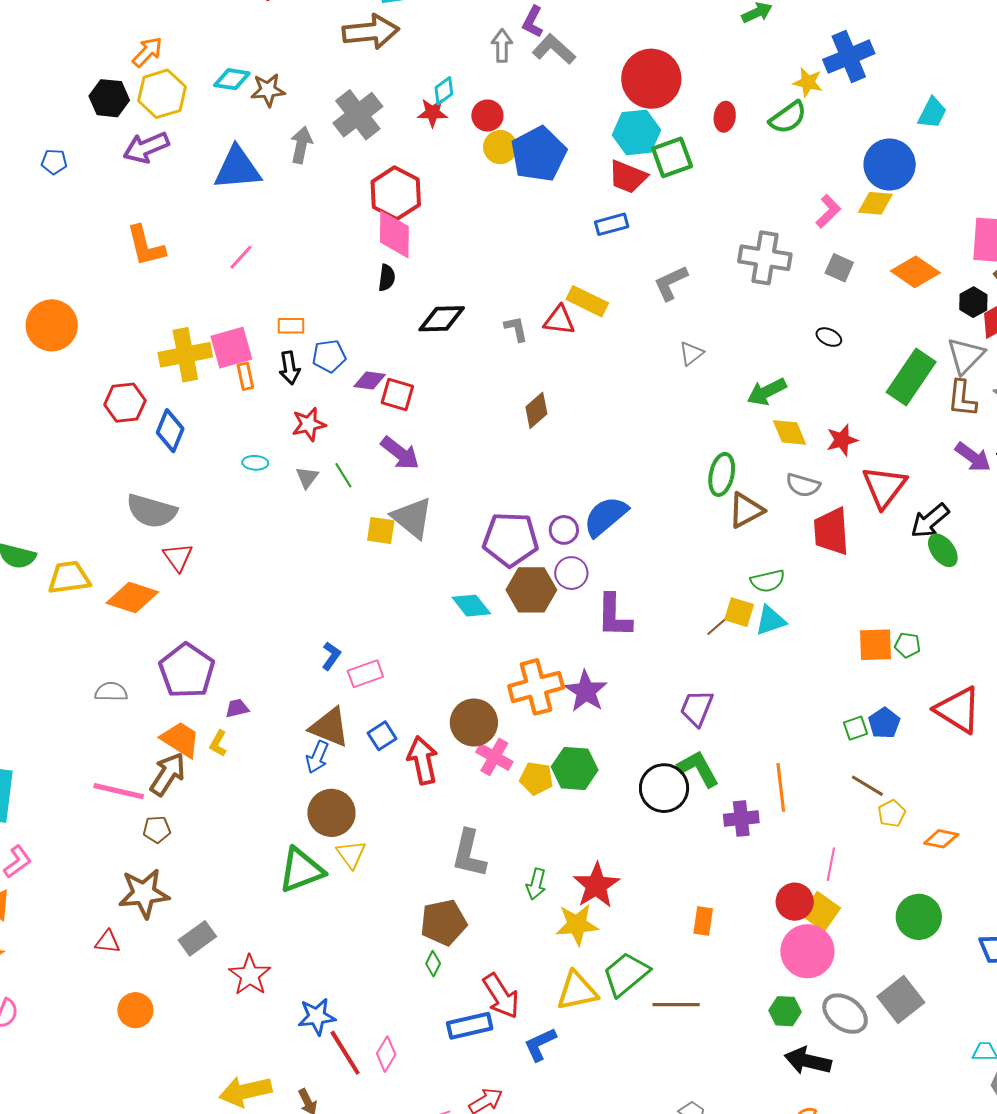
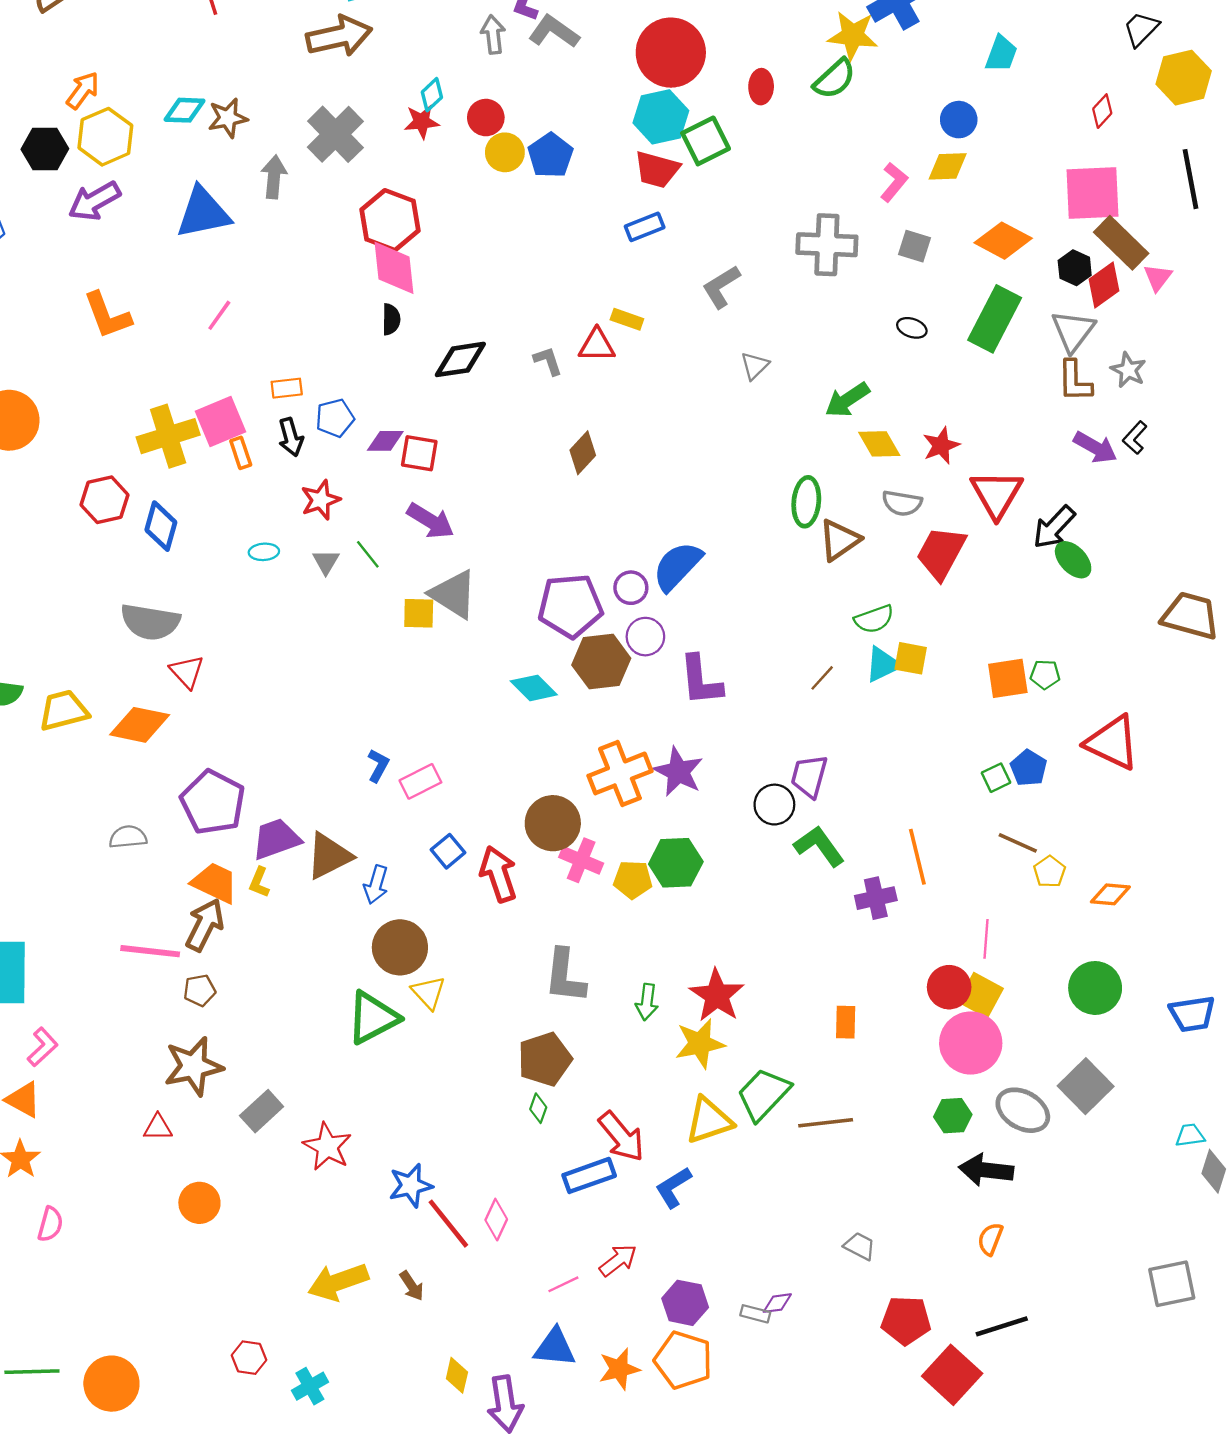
yellow star: (808, 82) -> (853, 35), size x1.4
blue pentagon: (539, 154) -> (550, 155), size x0.7
blue circle: (890, 165) -> (959, 120), size x0.6
yellow rectangle: (587, 301) -> (627, 319), size x0.7
green rectangle: (911, 377) -> (995, 319), moved
red trapezoid: (831, 531) -> (941, 553), turned 39
yellow square: (739, 612) -> (911, 658), moved
purple trapezoid: (237, 708) -> (276, 839), size x1.8
brown triangle: (330, 727) -> (329, 856), moved, turned -42
black circle: (664, 788) -> (774, 805), moved, size x0.7

